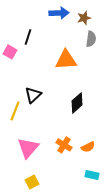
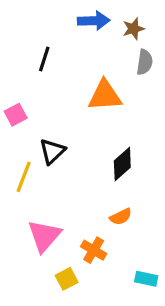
pink square: (10, 52) -> (16, 115), moved, turned 32
orange cross: (64, 145) -> (94, 250), moved
orange semicircle: (88, 147) -> (121, 217), moved
yellow square: (32, 182) -> (67, 279), moved

